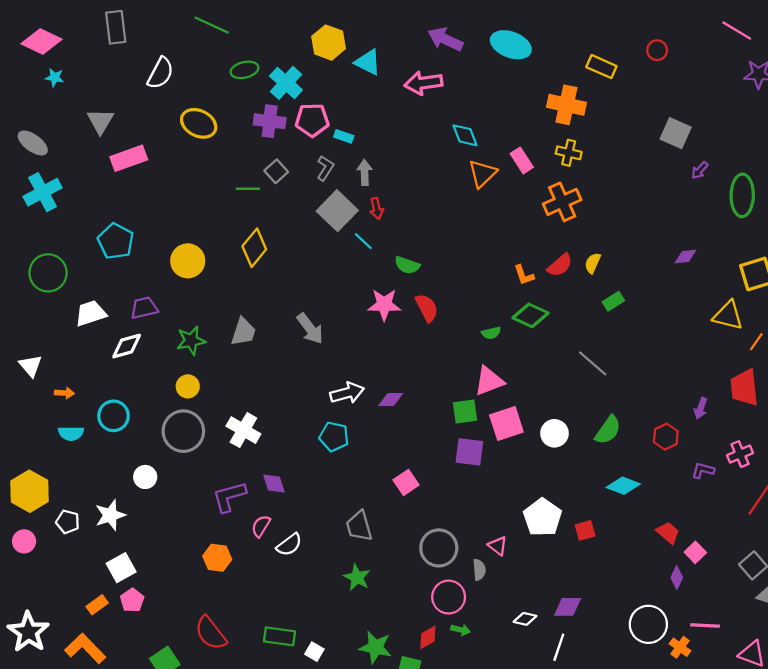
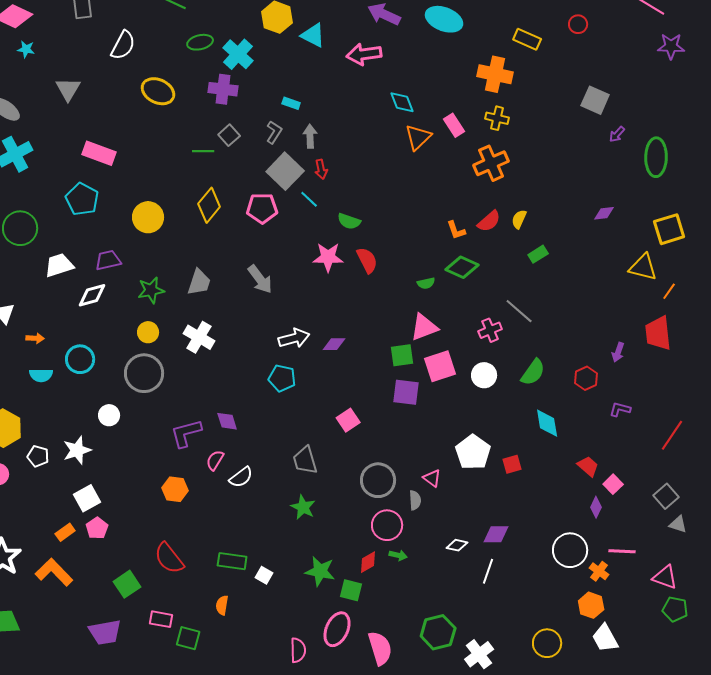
pink pentagon: (312, 120) -> (262, 208), moved
pink rectangle: (129, 158) -> (99, 153), moved, turned 40
white cross: (243, 430) -> (199, 337), moved
pink cross: (740, 454) -> (490, 330), moved
cyan diamond: (623, 486) -> (547, 423), turned 60

